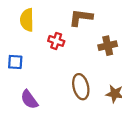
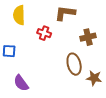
brown ellipse: (81, 87) -> (74, 64), moved

